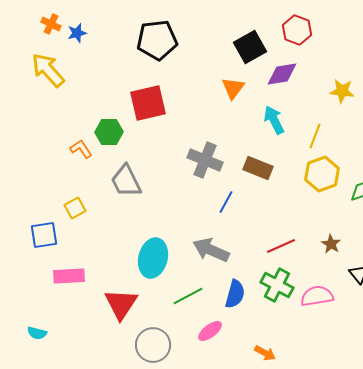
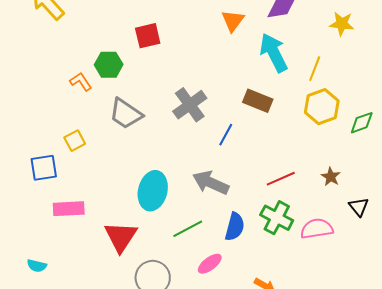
red square: (148, 103) -> (148, 36), size x0.7
cyan arrow: (274, 120) -> (274, 53), size x1.4
gray cross: (205, 160) -> (190, 105), moved, turned 32
gray trapezoid: (126, 181) -> (126, 114), turned -30

